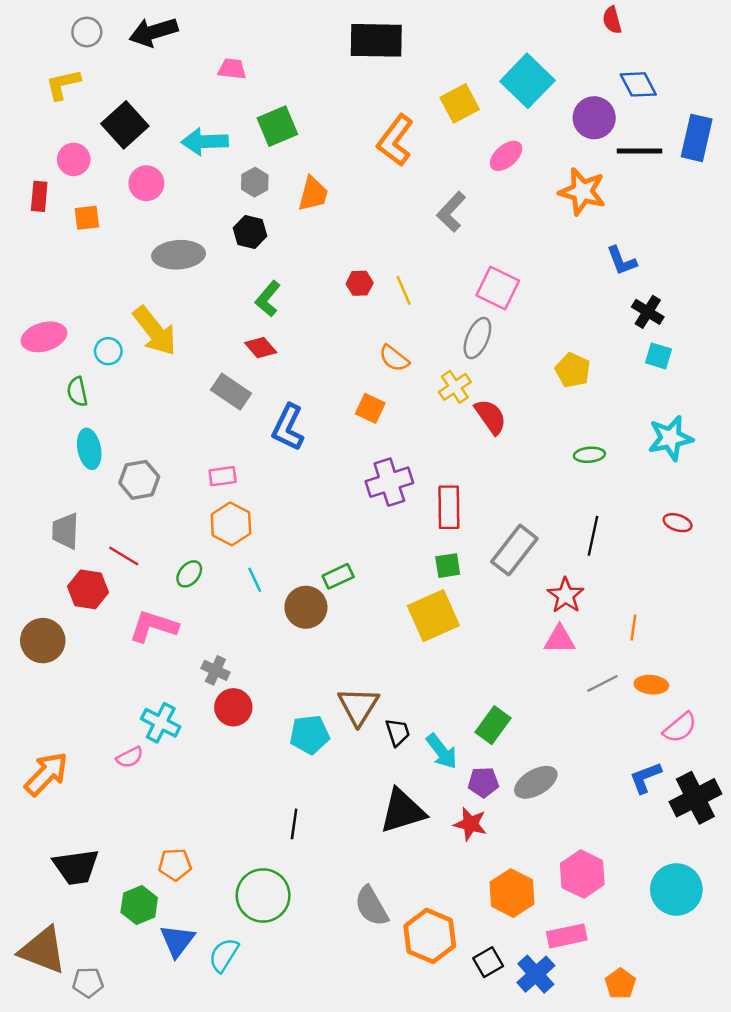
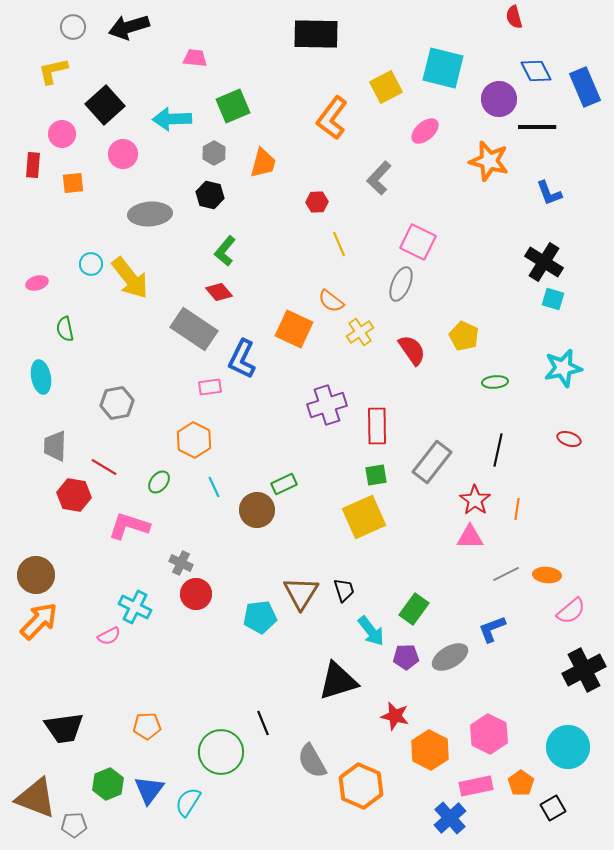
cyan square: (527, 81) -> (443, 68), turned -30
blue rectangle: (697, 138) -> (585, 87), moved, turned -36
blue L-shape: (622, 261) -> (549, 193), moved
red hexagon: (360, 283) -> (317, 202), moved
black cross: (648, 312) -> (544, 262), size x1.4
pink ellipse: (44, 337) -> (37, 283), size x0.6
cyan circle: (108, 351) -> (91, 264), moved
yellow pentagon: (573, 370) -> (464, 336), moved
yellow cross: (455, 387) -> (360, 332), moved
gray rectangle: (231, 392) -> (194, 329), size x1.4
orange square: (370, 408) -> (294, 329), moved, size x1.5
cyan ellipse: (89, 449) -> (41, 377), moved
pink rectangle: (223, 476) -> (210, 387), moved
orange line: (633, 627) -> (517, 509), moved
brown circle: (43, 641) -> (36, 575), moved
black trapezoid: (398, 732) -> (344, 590), moved
orange arrow: (46, 774) -> (39, 621), moved
blue L-shape: (645, 778) -> (492, 629), moved
black line: (294, 824) -> (263, 723), moved, turned -30
red star: (470, 824) -> (395, 716), moved
green hexagon: (139, 905) -> (108, 784), moved
black square: (488, 962) -> (553, 808), moved
orange pentagon: (620, 984) -> (521, 783), moved

